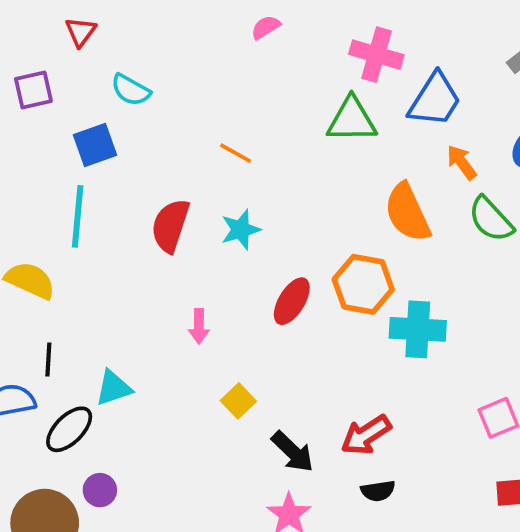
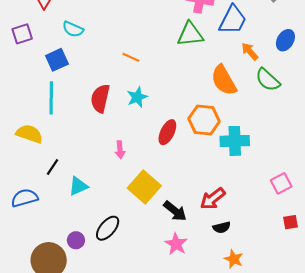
black line: (48, 360) -> (53, 167), moved, turned 36
yellow square: (238, 401) -> (144, 187), size x1.8
black ellipse: (69, 429) -> (108, 228), moved

